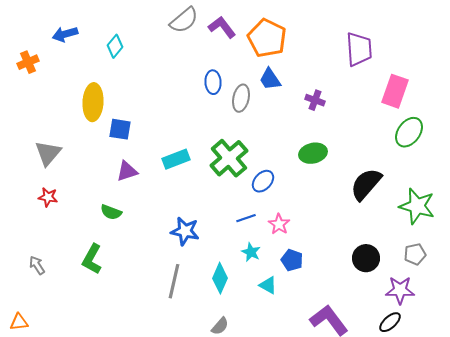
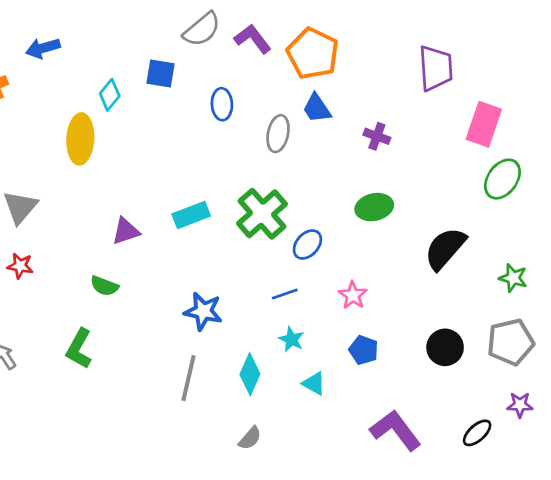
cyan diamond: (115, 46) -> (110, 95), moved
blue ellipse: (213, 82) -> (222, 104), moved
blue square: (120, 129) -> (160, 73), moved
green star: (417, 206) -> (513, 278), size x0.6
pink star: (279, 224) -> (353, 295), moved
gray pentagon: (415, 254) -> (511, 342), size x1.6
blue pentagon: (292, 260) -> (364, 350), moved
purple star: (400, 290) -> (520, 405), moved, size x0.7

